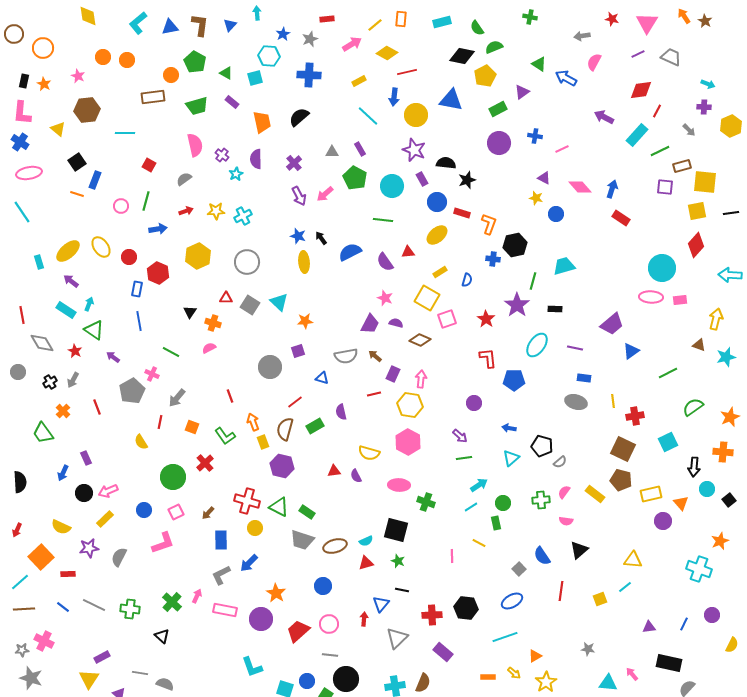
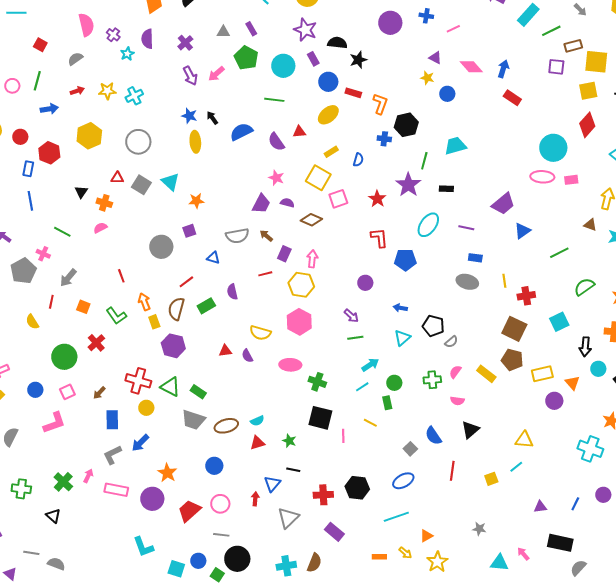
black square: (396, 530) -> (320, 418), moved

